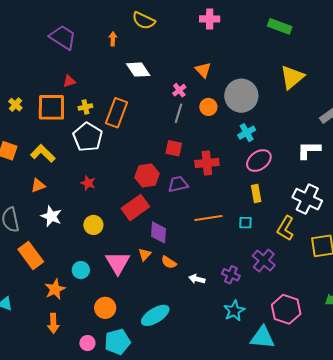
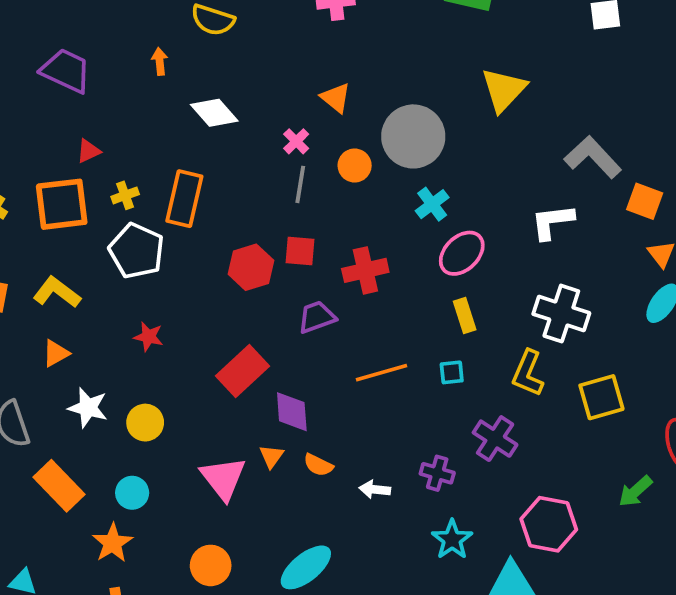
red hexagon: (147, 175) -> (251, 267), moved
yellow circle: (93, 225) -> (145, 423), moved
cyan circle: (81, 270) -> (132, 493), moved

